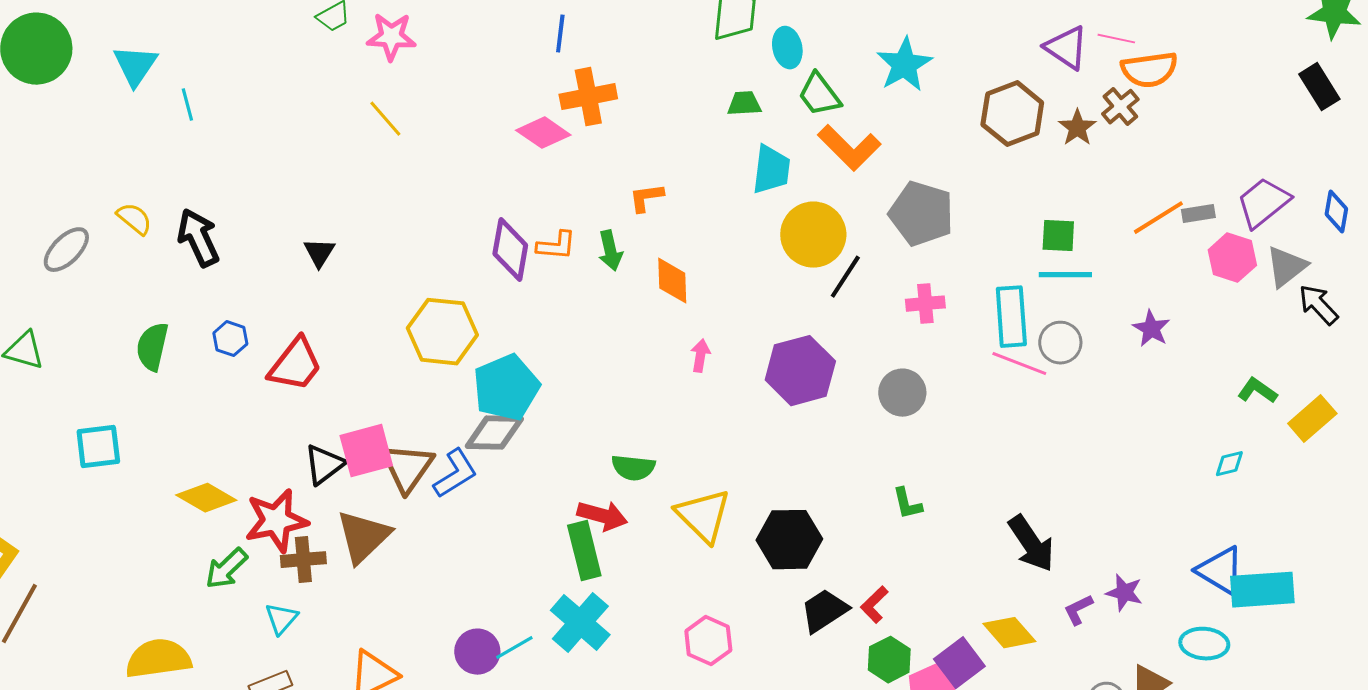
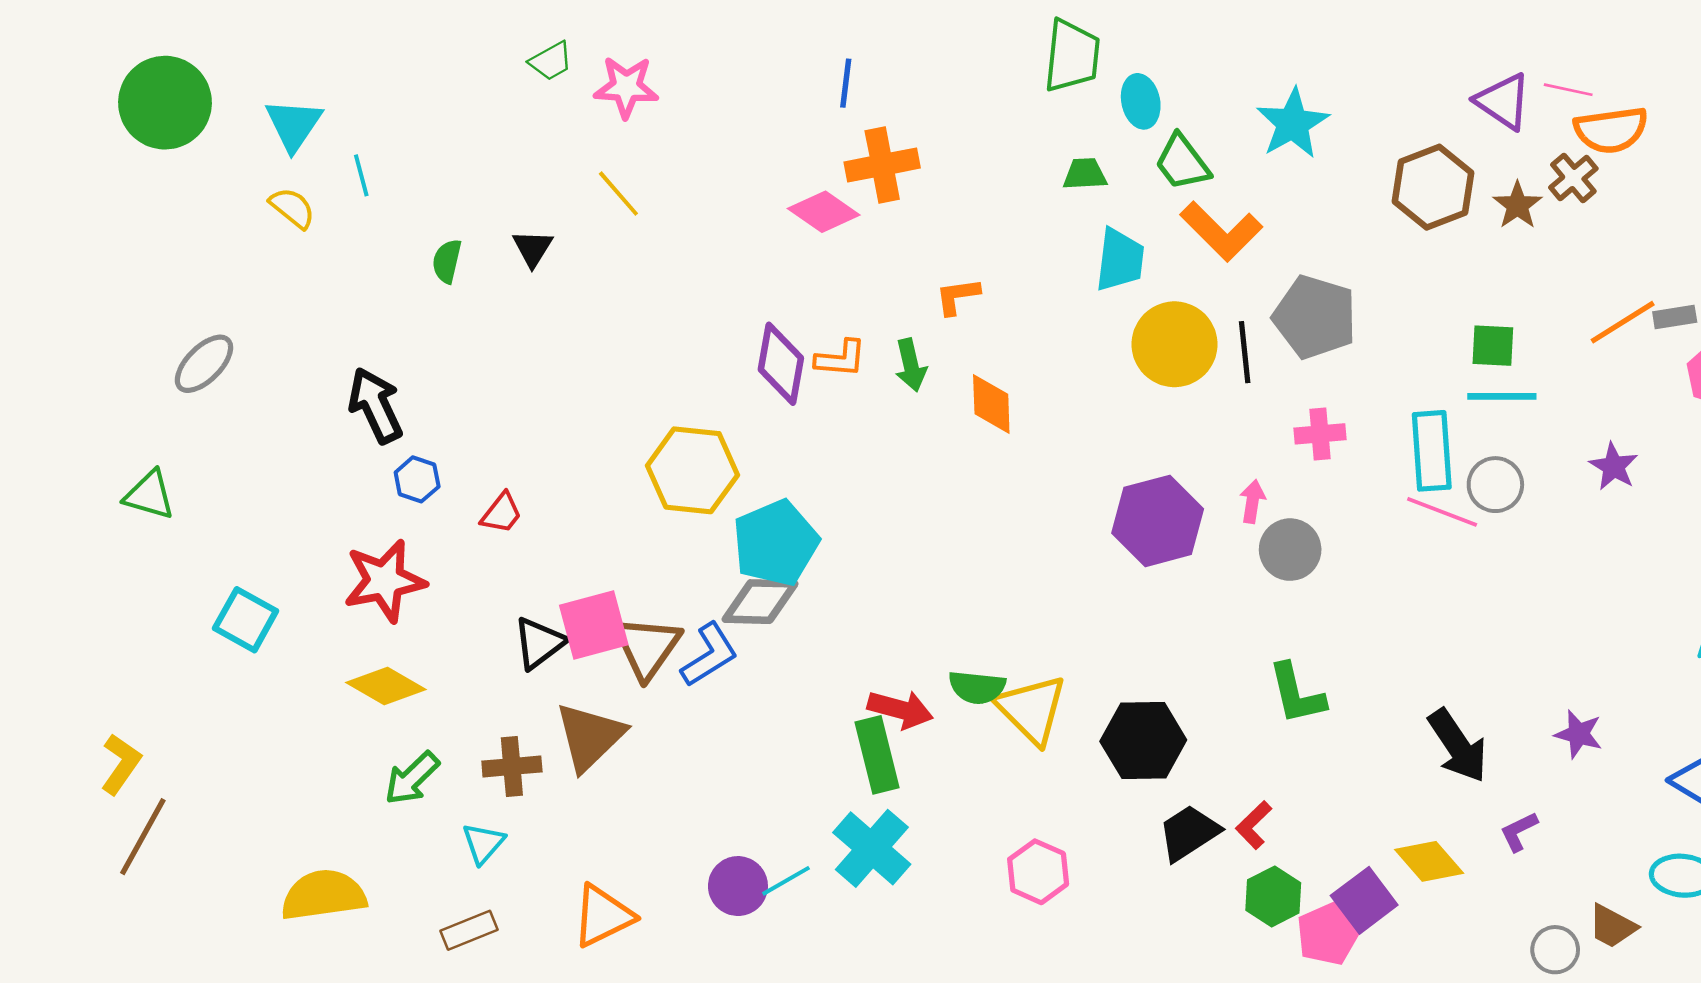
yellow semicircle: (134, 219) -> (292, 208), moved
black arrow: (198, 238) -> (375, 405), moved
black triangle: (319, 253) -> (533, 248), moved
black line: (845, 277) -> (1245, 352), moved, turned -39
green semicircle: (152, 347) -> (447, 261), moved, size x0.7
pink arrow: (700, 356) -> (1252, 501), moved
red trapezoid: (295, 365) -> (501, 513), size x0.6
cyan square: (98, 447) -> (246, 620), turned 36
green semicircle: (633, 468) -> (977, 687), moved
green L-shape: (907, 504) -> (1297, 694), size x1.5
red star: (276, 521) -> (385, 581), moved
purple star: (1124, 593) -> (1579, 734), moved

